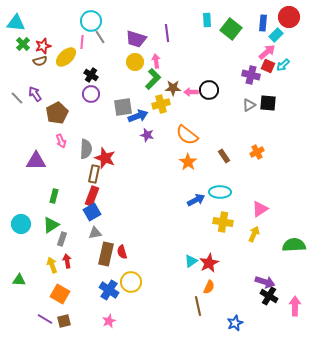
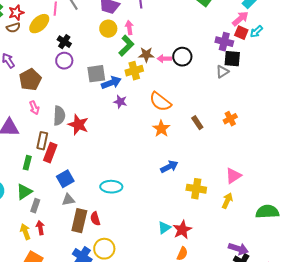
black square: (268, 103) -> (232, 59), moved
brown rectangle: (94, 174) -> (42, 141), moved
cyan ellipse: (220, 192) -> (111, 187), moved
red rectangle: (92, 196) -> (50, 153), moved

